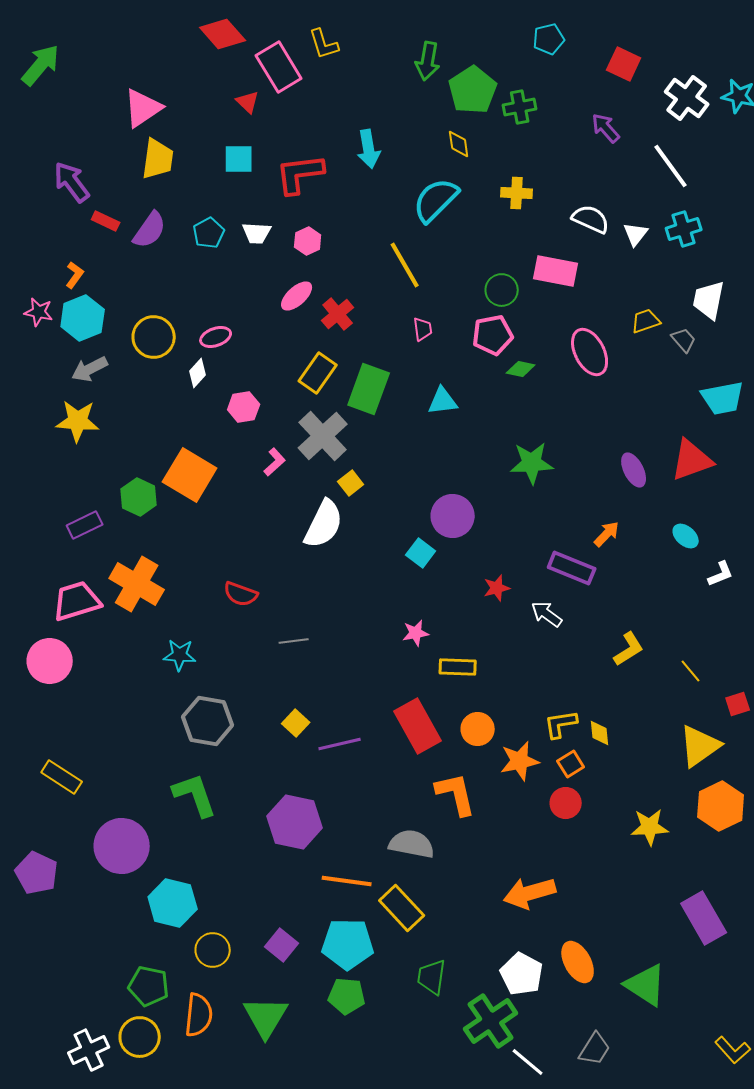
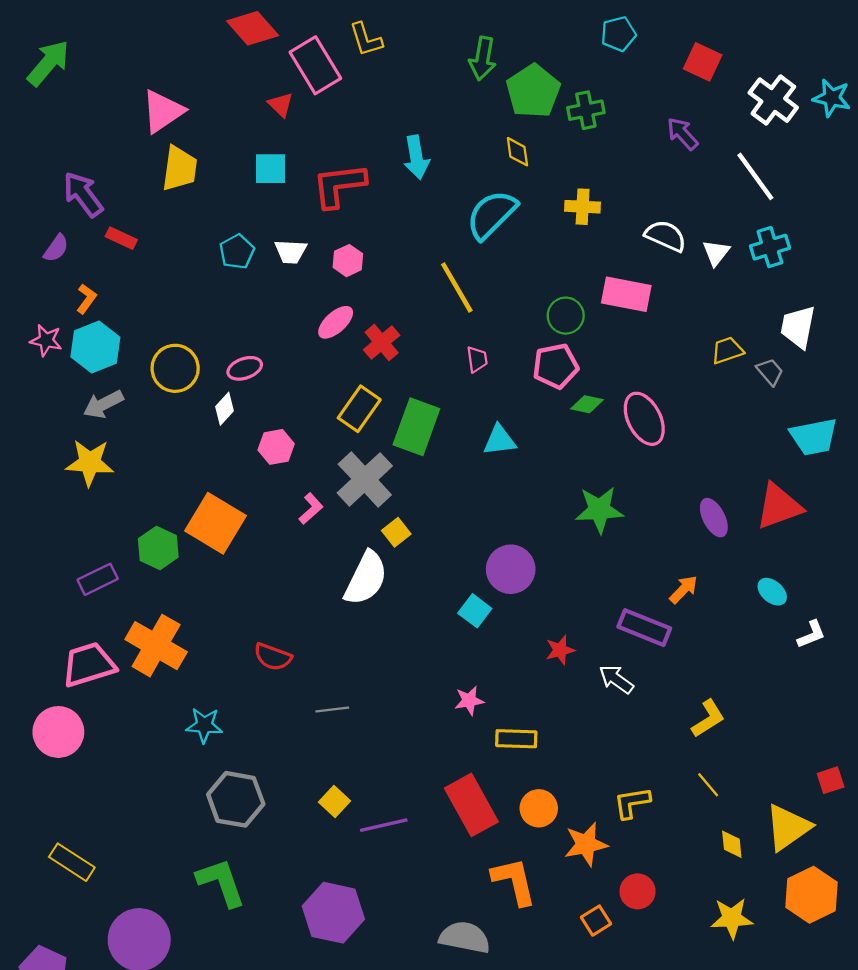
purple semicircle: (150, 230) -> (56, 248), moved, size x0.7
pink ellipse: (590, 352) -> (644, 419), moved
yellow line: (691, 671) -> (708, 785), moved
yellow diamond: (600, 733) -> (732, 844), moved
orange square: (571, 764) -> (596, 921), moved

